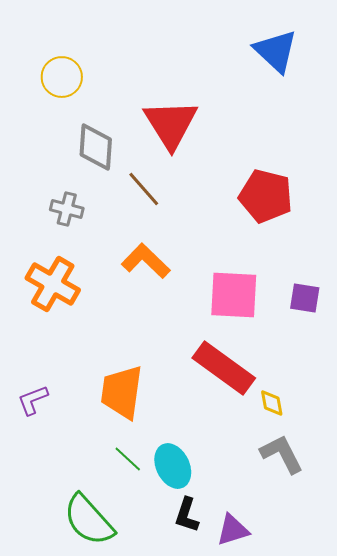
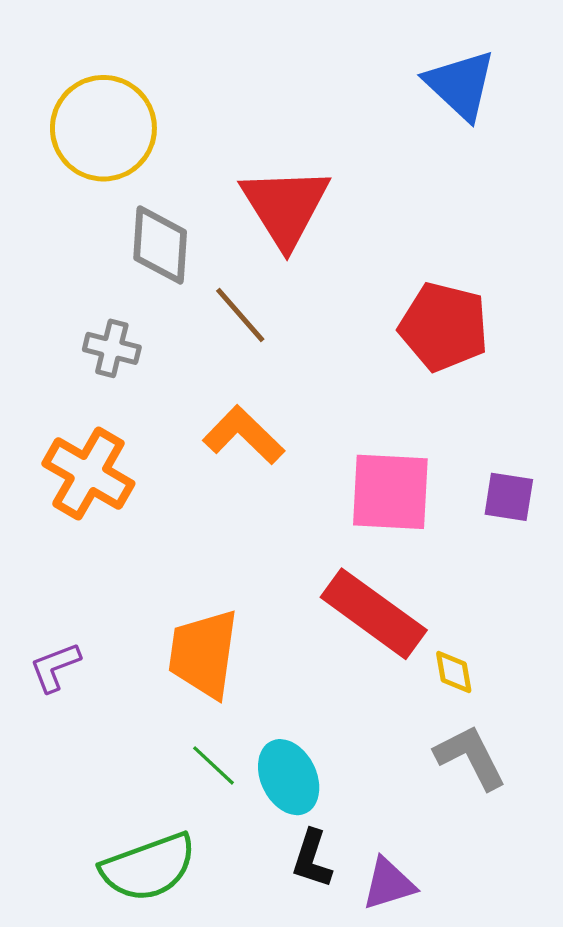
yellow circle: (62, 77) -> (103, 128), size x1.5
green semicircle: (89, 520) -> (148, 867), turned -68

